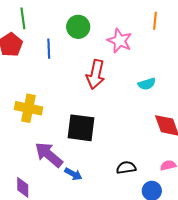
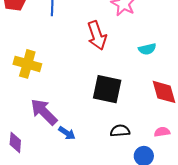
red arrow: (96, 74) -> (97, 35), turned -36
black square: (81, 128) -> (107, 89), moved

